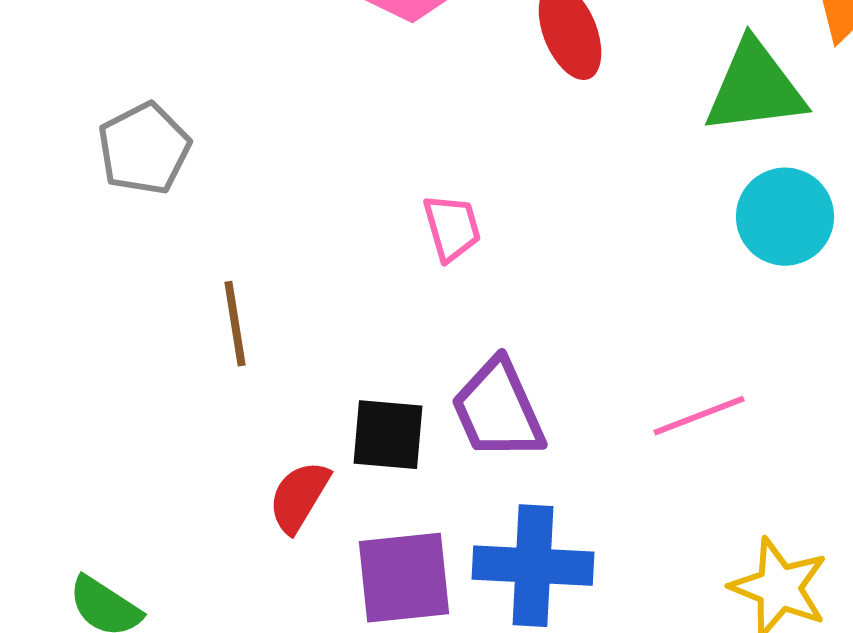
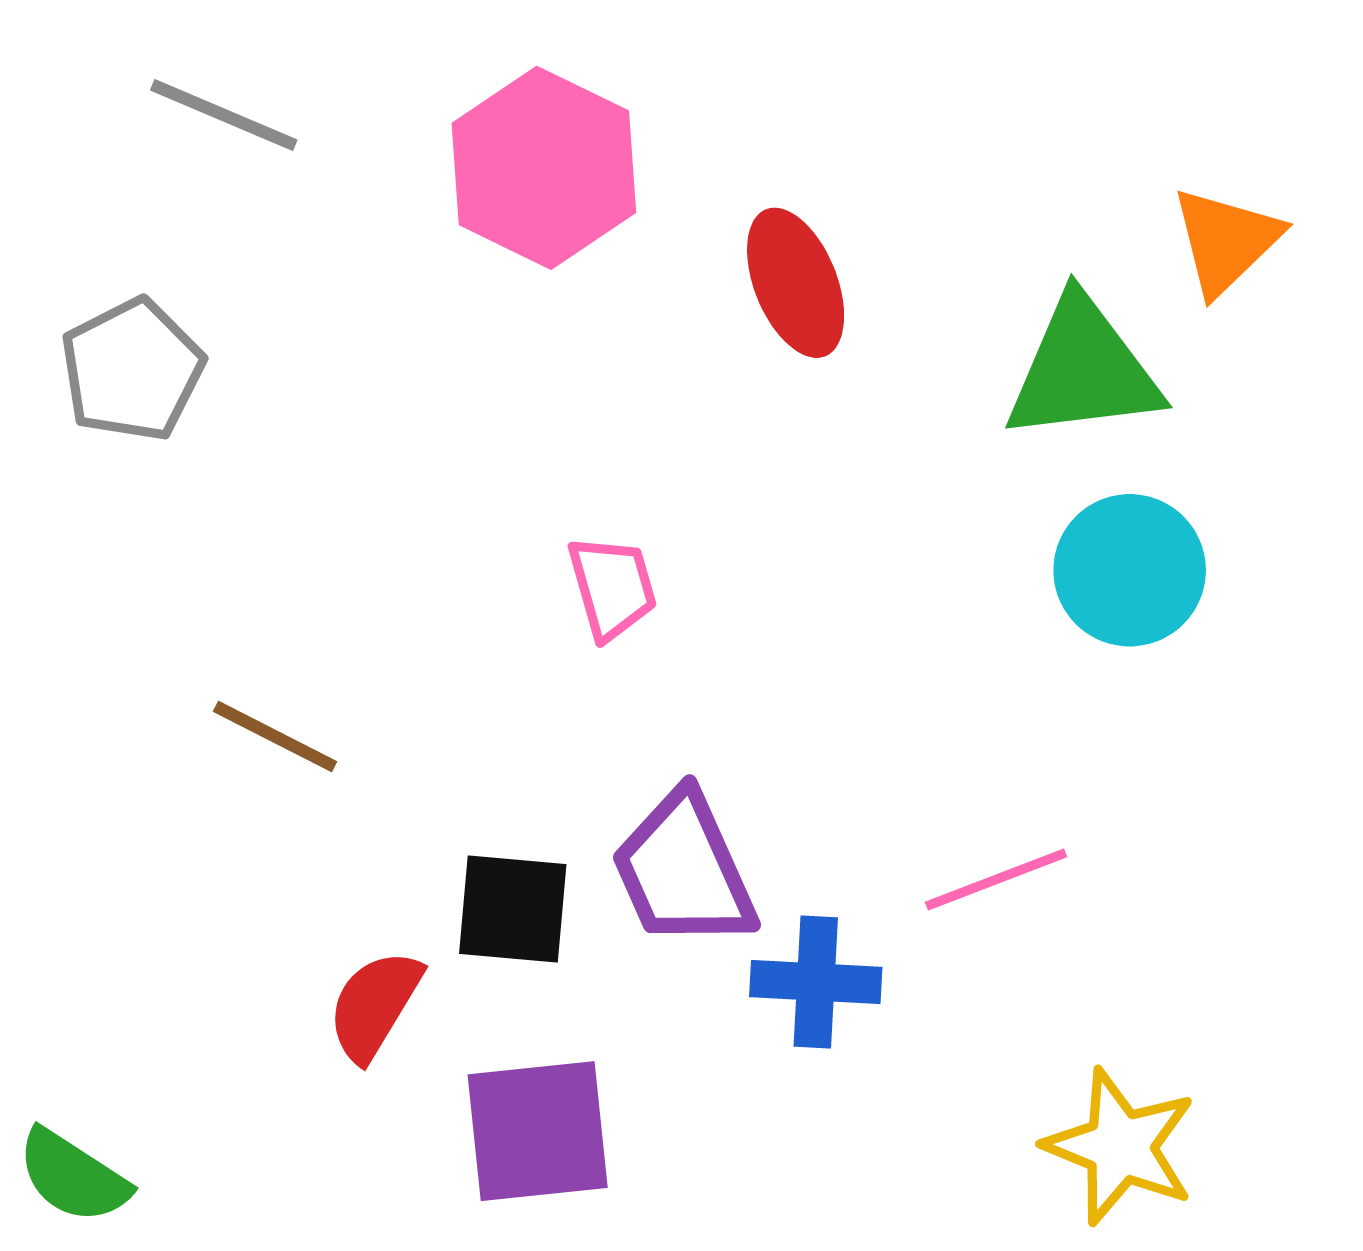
gray pentagon: (144, 149) -> (132, 370), moved
brown line: (235, 324) -> (275, 737), turned -54
blue cross: (533, 566) -> (816, 982), moved, size x0.7

